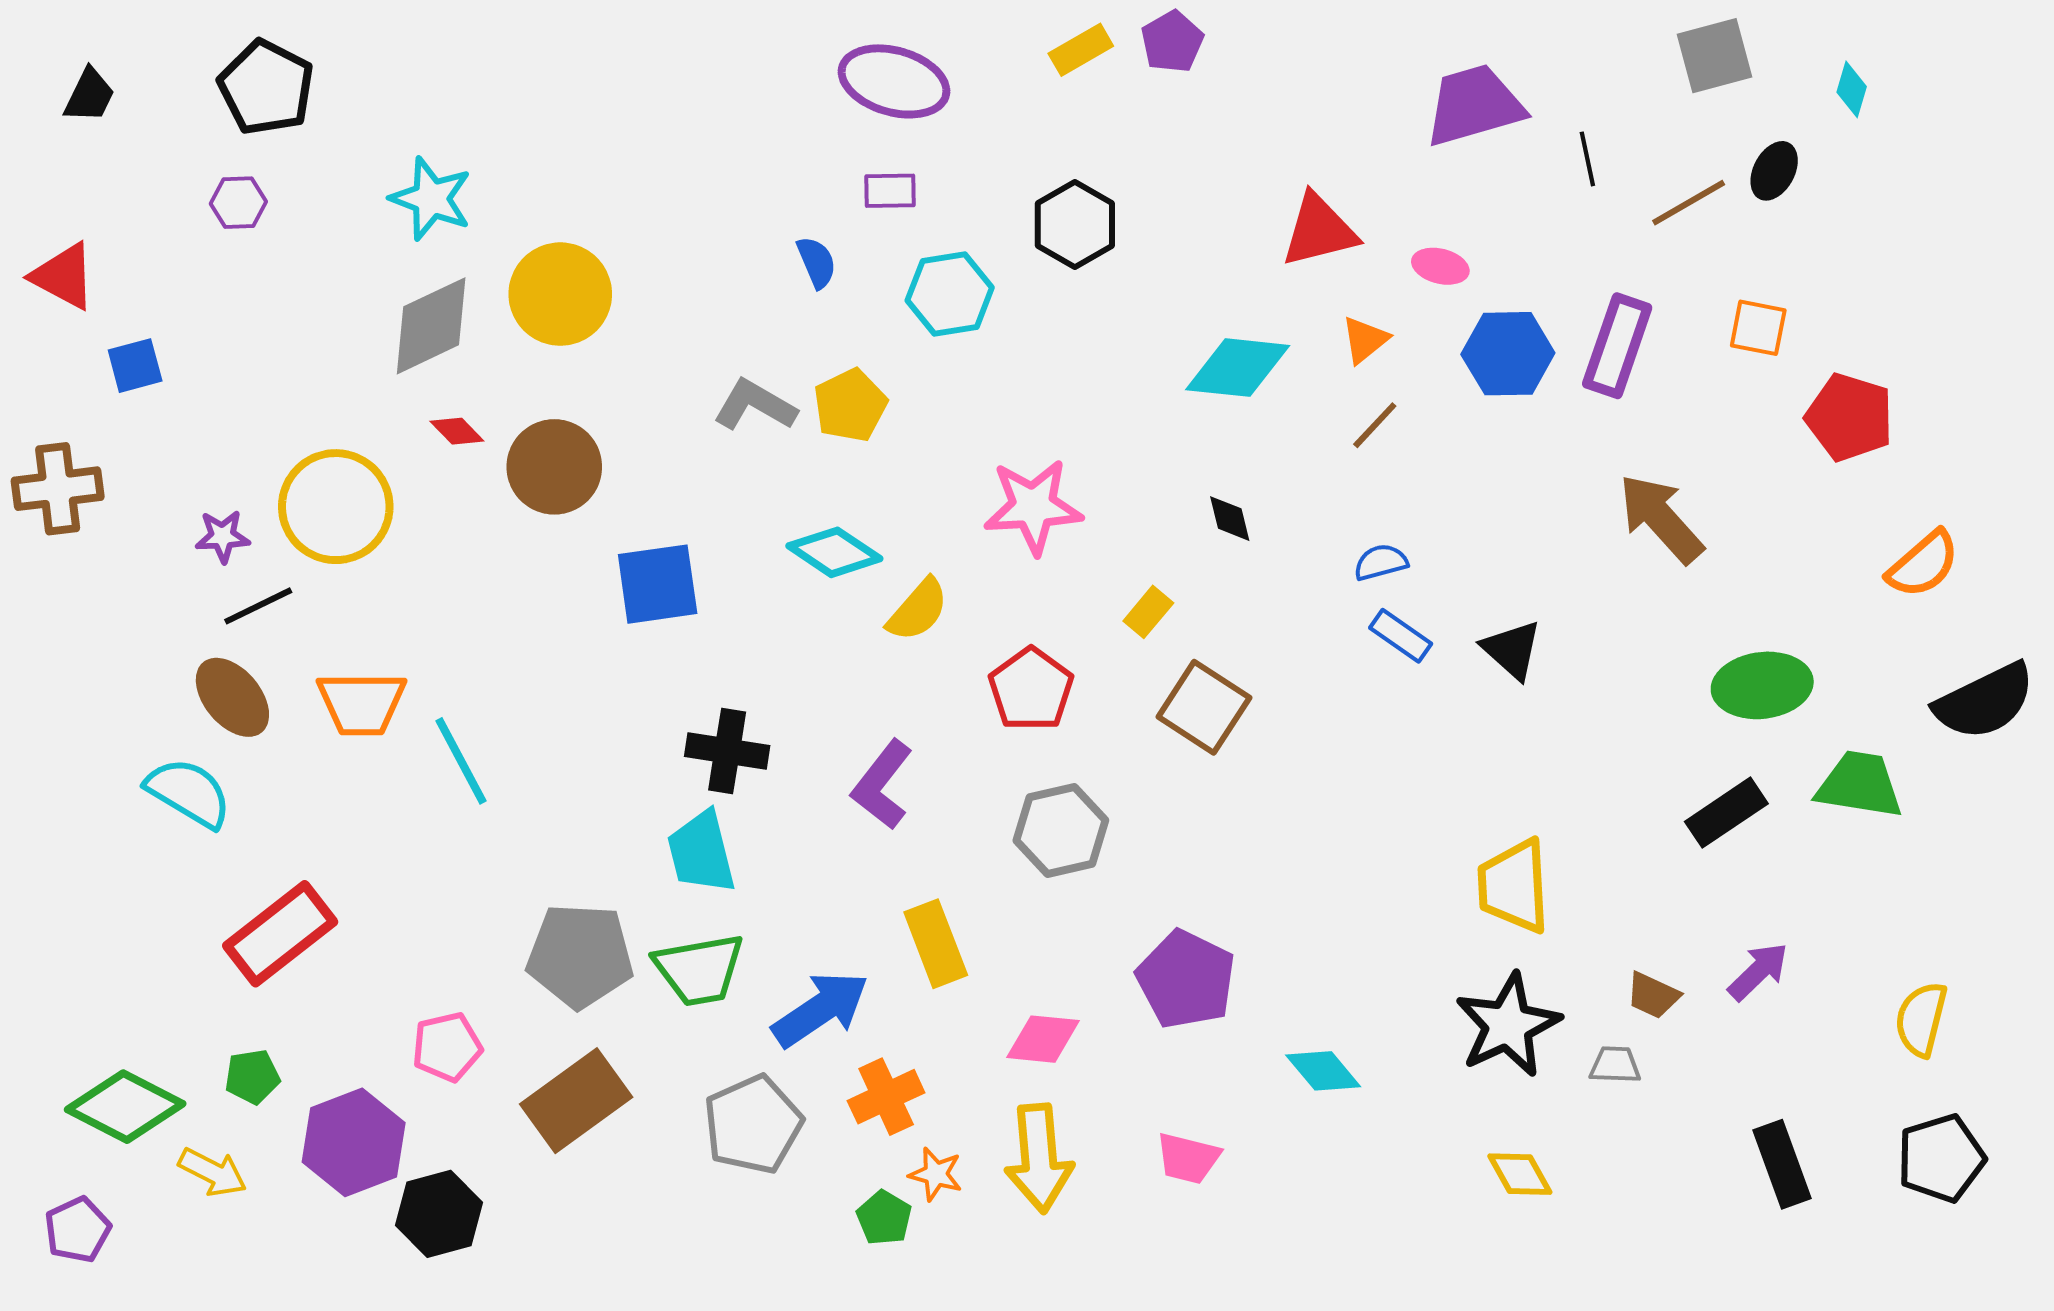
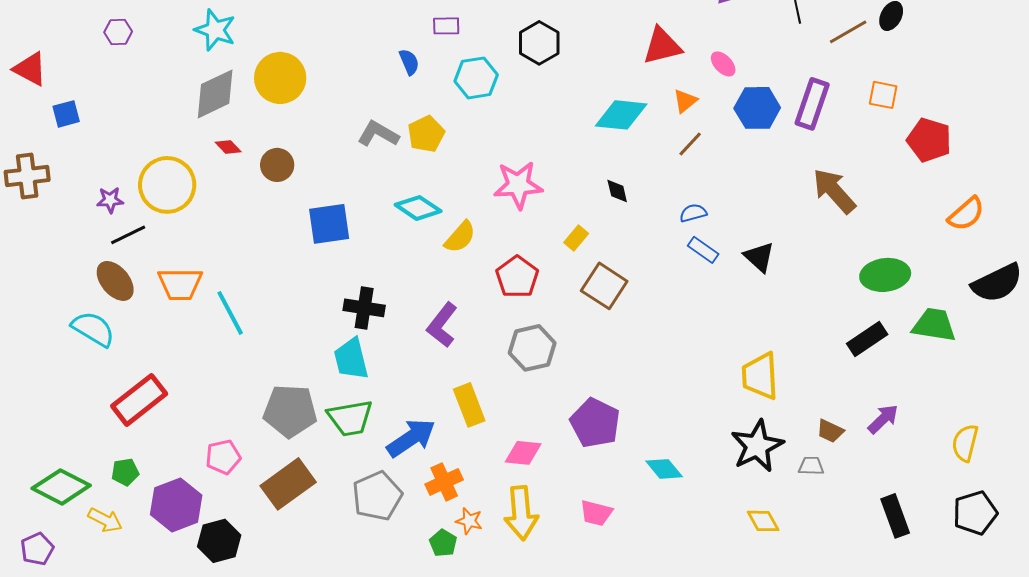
pink ellipse: (1440, 266) -> (723, 64), turned 32
brown circle: (554, 467) -> (277, 165), size x0.7

